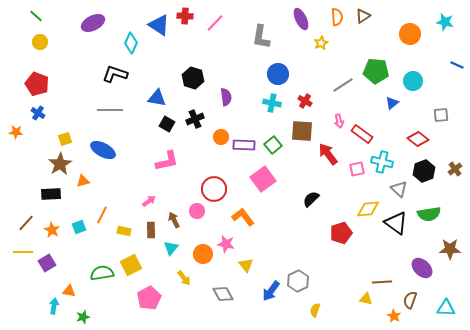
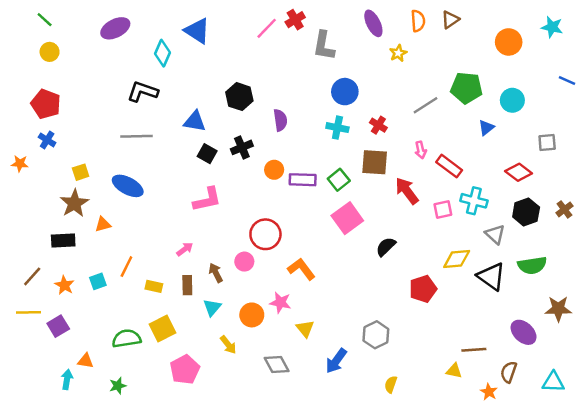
red cross: (185, 16) -> (295, 20), moved, turned -35
pink square: (263, 179) -> (347, 218), moved
gray hexagon: (298, 281) -> (376, 335), moved
green star: (83, 317) -> (118, 386), moved

